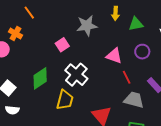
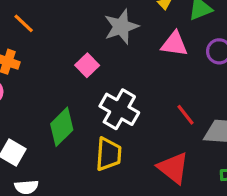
pink triangle: (114, 56) -> (174, 44), moved
red line: (127, 77) -> (186, 115), moved

